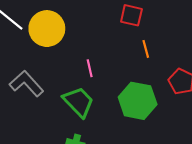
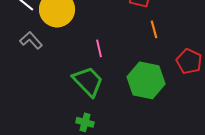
gray L-shape: (26, 84) -> (31, 40), moved, size x0.7

